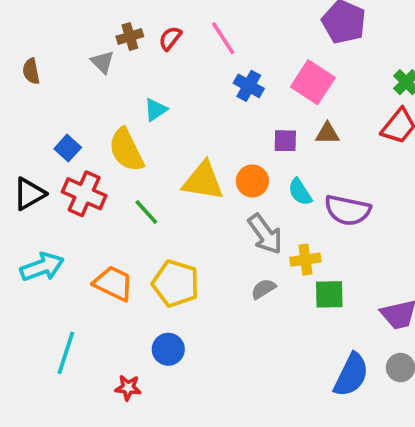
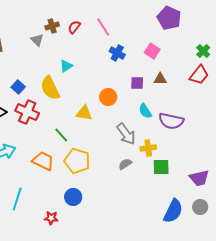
pink square: (313, 82) -> (152, 51), size x0.7
yellow triangle: (203, 181) -> (84, 113), moved, size x0.7
orange circle: (252, 181) -> (108, 97), moved
green line: (146, 212) -> (61, 135), moved

